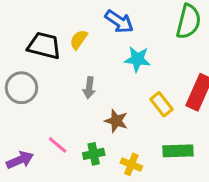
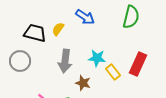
cyan star: (137, 59) -> (97, 58), moved
gray arrow: (89, 88) -> (65, 61), size x1.6

